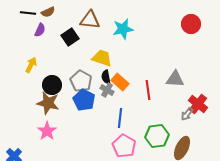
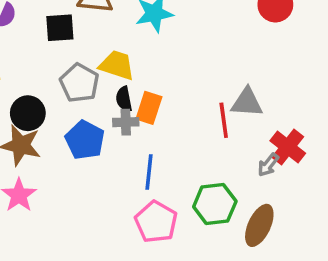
black square: (70, 37) -> (60, 28), turned 30
gray pentagon: (81, 81) -> (79, 83), moved
orange rectangle: (120, 82) -> (149, 108), turned 66
gray cross: (107, 90) -> (126, 122), turned -32
red line: (148, 90) -> (224, 120), moved

